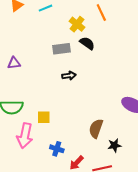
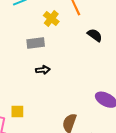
black semicircle: (87, 43) -> (95, 35), moved

